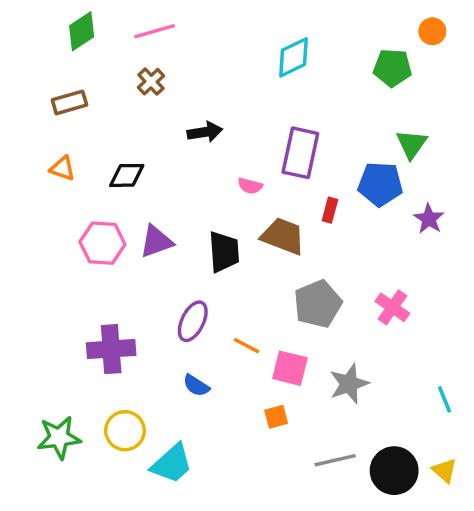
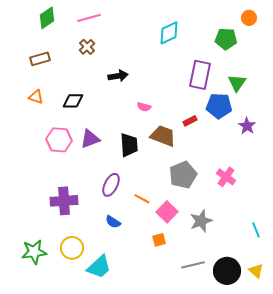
purple rectangle: (300, 153) -> (200, 75), moved
red rectangle: (330, 210) -> (190, 121), turned 48
pink square: (290, 368) -> (167, 212), turned 30

